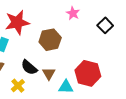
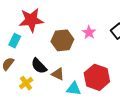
pink star: (73, 13) -> (89, 32), moved
brown triangle: (49, 74) -> (58, 74), turned -40

